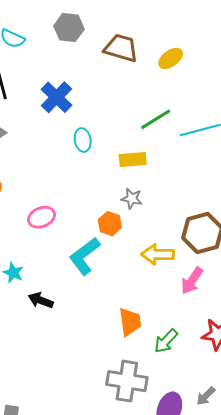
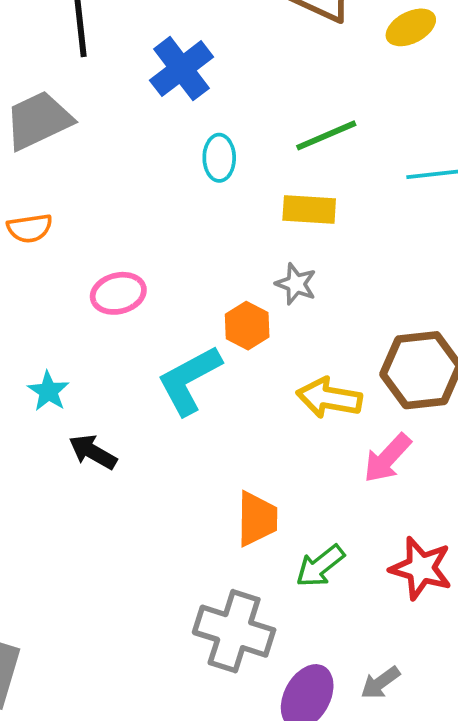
green line: (156, 119) -> (326, 135), moved

